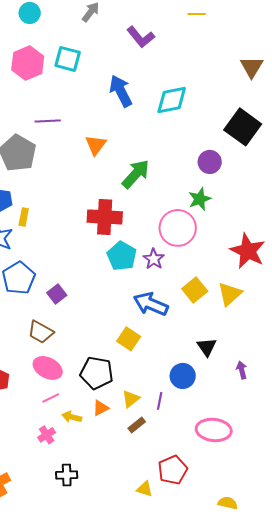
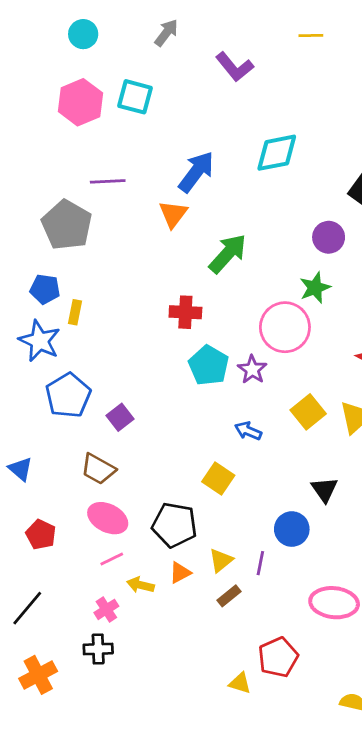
blue arrow: (121, 91) -> (196, 172), moved, turned 64
red cross: (105, 217) -> (185, 312), size x0.7
blue arrow: (151, 304) -> (248, 431), size x0.6
black cross: (67, 475) -> (98, 649), moved

